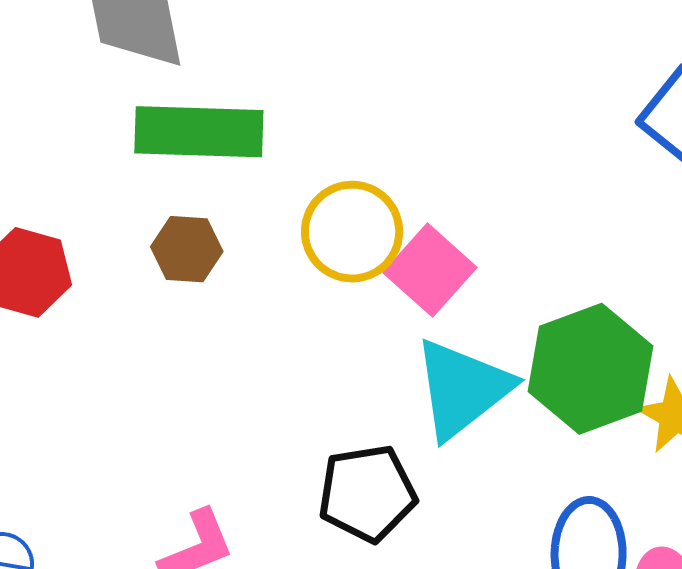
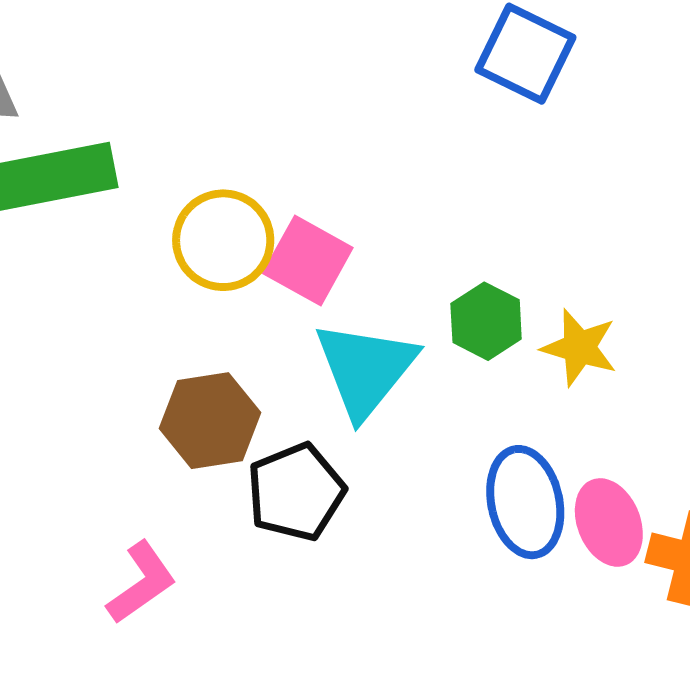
brown hexagon: (187, 249) -> (210, 421), moved, size x1.4
green hexagon: (590, 369) -> (486, 321), size x0.6

